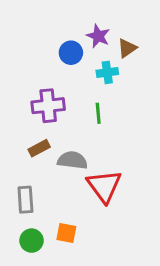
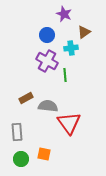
purple star: (98, 36) -> (64, 14), moved
purple cross: (48, 106) -> (47, 61), moved, turned 35

